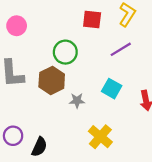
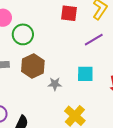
green circle: (65, 52) -> (23, 34), moved
cyan square: (112, 89) -> (85, 74), turned -30

